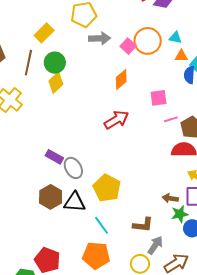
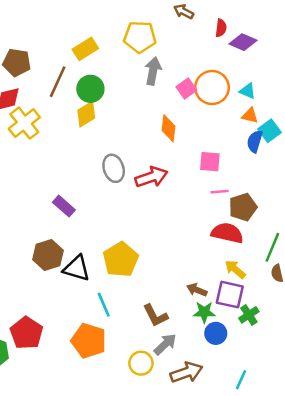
gray arrow: (100, 38) -> (153, 71), turned -90
orange diamond: (121, 79) -> (169, 128), turned -55
gray ellipse: (73, 168) -> (114, 168), moved
brown L-shape: (143, 225) -> (155, 315), turned 45

